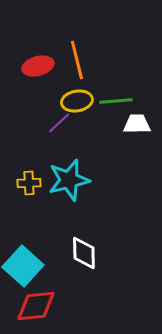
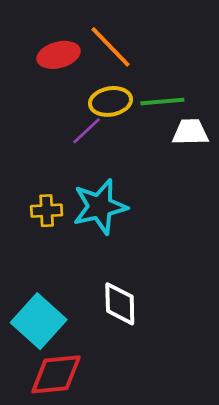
orange line: (77, 60) -> (110, 47), turned -30

